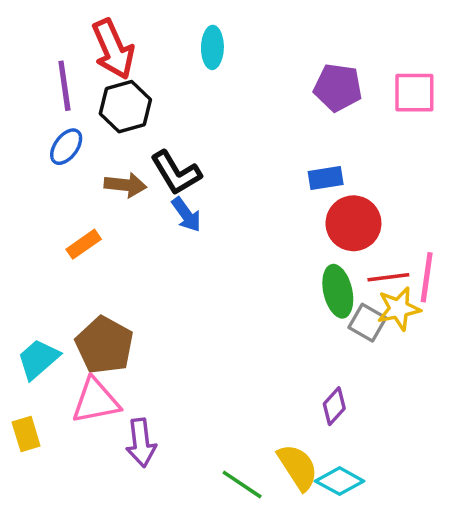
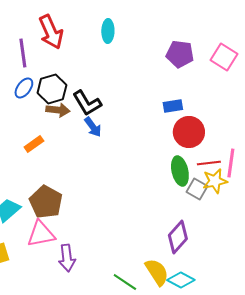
pink square: (414, 93) -> (224, 57), turned 32
black hexagon: (125, 107) -> (52, 89), moved
purple diamond: (334, 406) -> (178, 237), size x1.5

